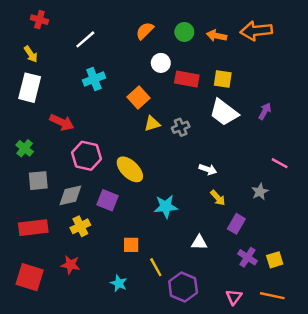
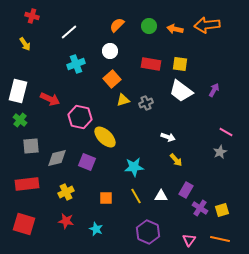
white circle: (161, 63) -> (110, 51), moved
white rectangle: (30, 88) -> (18, 91), moved
pink hexagon: (87, 156) -> (80, 117), moved
gray star: (260, 192) -> (220, 152), moved
purple rectangle: (236, 224) -> (186, 190), moved
yellow cross: (80, 226) -> (66, 192), moved
red star: (70, 265) -> (66, 221), moved
yellow line: (156, 267) -> (136, 196), moved

